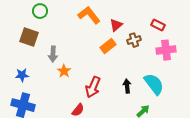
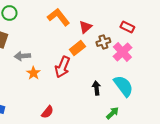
pink cross: (166, 50) -> (122, 52), moved, turned -36
gray arrow: (53, 54) -> (22, 56), turned 84
red arrow: (93, 87) -> (62, 67), moved

